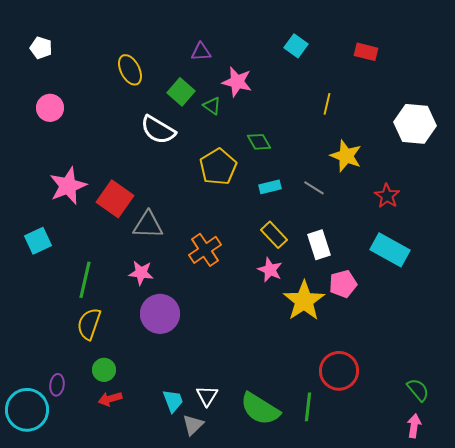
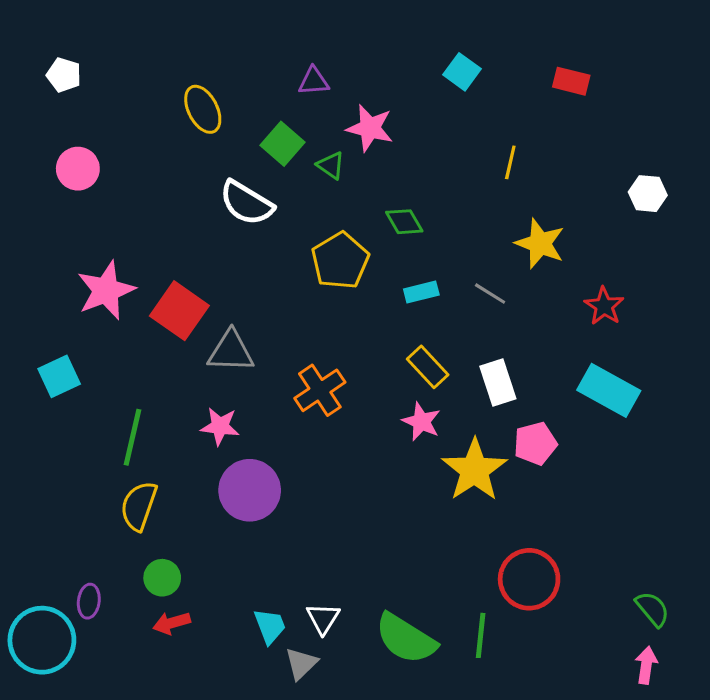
white hexagon: (415, 124) -> (648, 194), size x0.6

